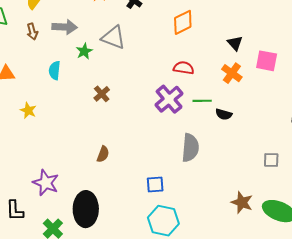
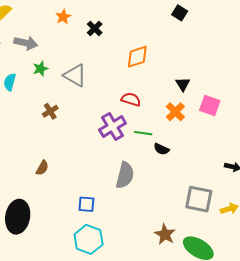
gray triangle: (113, 37) -> (75, 75), moved
gray square: (271, 160) -> (199, 199), size x1.8

